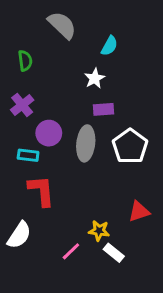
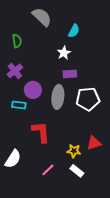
white pentagon: (130, 146) -> (88, 99), turned 30
red L-shape: (41, 191) -> (41, 132), moved
yellow star: (99, 231) -> (74, 151), moved

